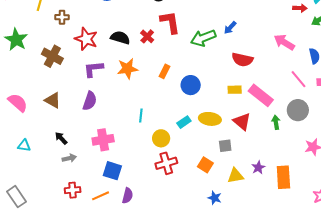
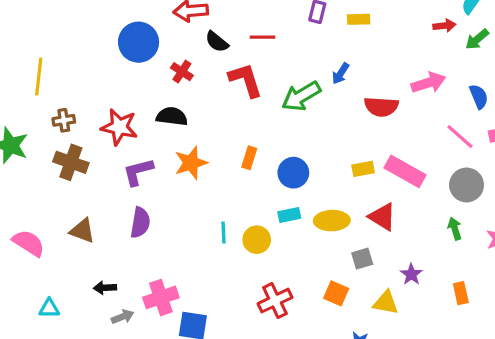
brown cross: (62, 17) -> (64, 120), moved
red cross: (147, 36) -> (182, 72), moved
pink arrow: (284, 42) -> (428, 83), turned 140
red semicircle: (242, 60) -> (381, 107), moved
cyan rectangle: (184, 122) -> (289, 215), moved, turned 32
green arrow: (276, 122) -> (455, 229), moved
black arrow: (61, 138) -> (105, 288), turned -40
yellow circle: (161, 138) -> (257, 240), moved
pink cross: (103, 140) -> (161, 297), moved
purple star: (258, 167) -> (411, 274), moved
yellow triangle: (235, 176) -> (386, 303), turned 30
orange rectangle: (283, 177) -> (461, 293), size x0.6

